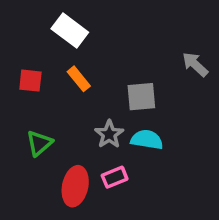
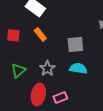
gray star: (109, 134) -> (47, 68), moved
pink rectangle: (115, 177) -> (60, 97), moved

